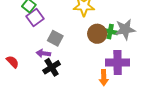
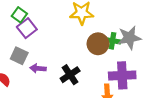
gray square: (55, 38) -> (19, 56), moved
black cross: (52, 67) -> (70, 75), moved

